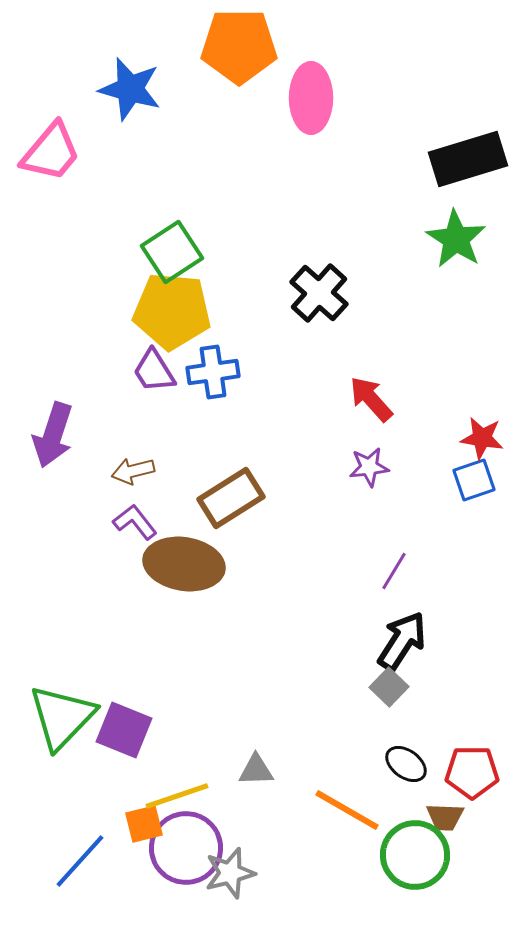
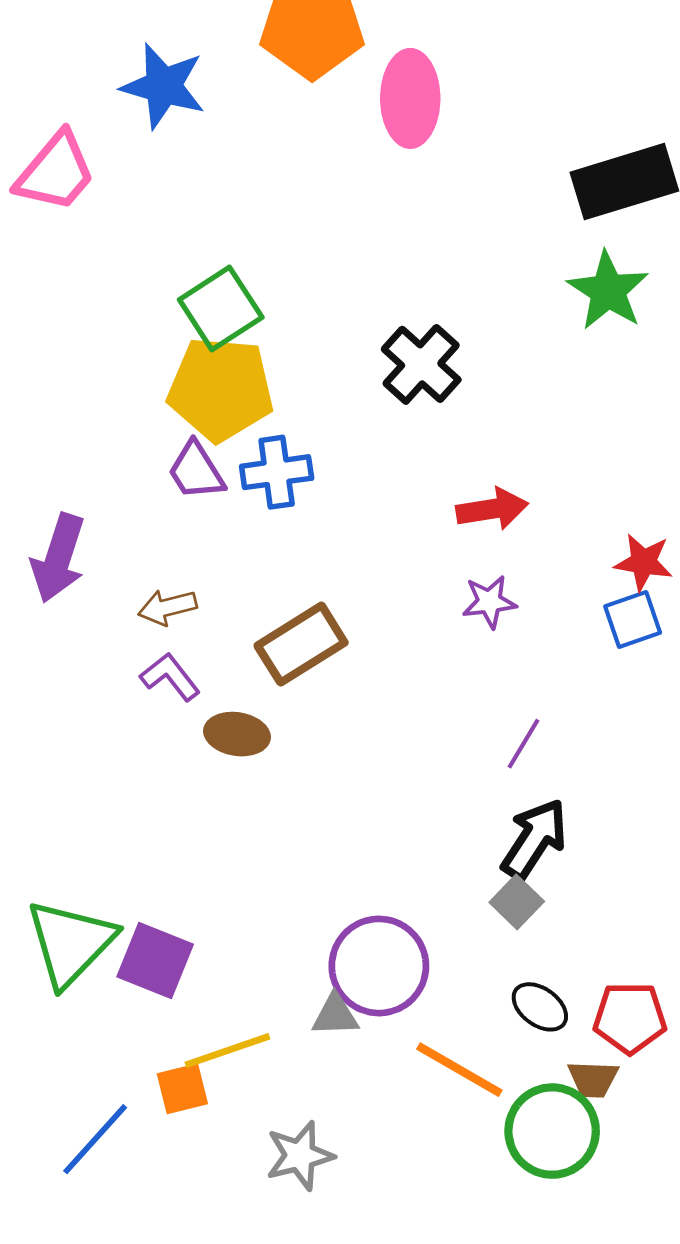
red arrow: (371, 399) -> (492, 509), turned 123
brown ellipse: (184, 564) -> (237, 734), size x0.6
purple circle: (186, 848) -> (379, 966), moved

